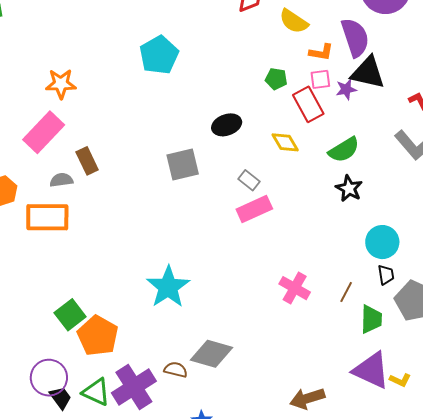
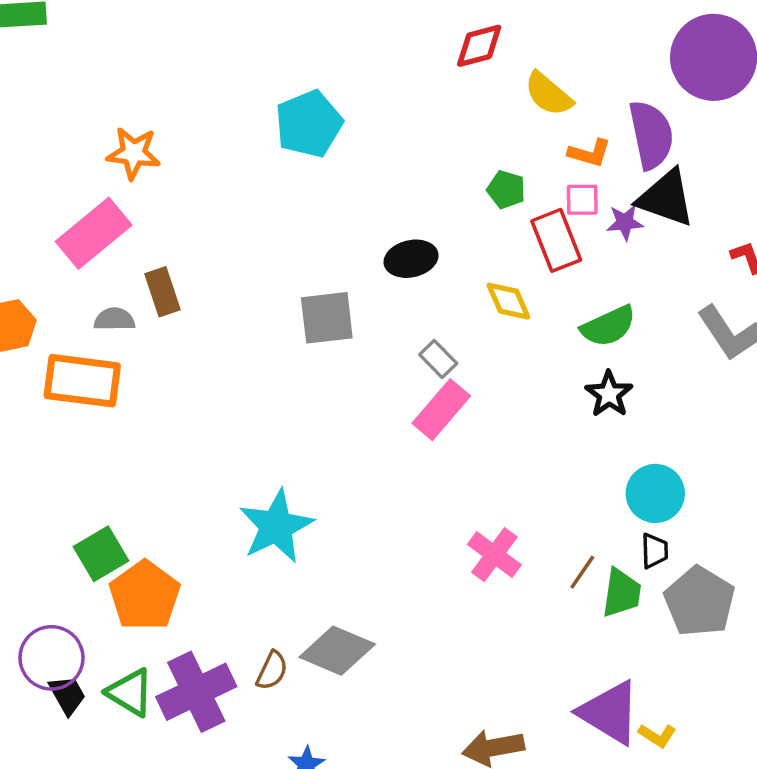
pink rectangle: (254, 209) -> (441, 410), turned -32
green trapezoid: (371, 319) -> (622, 593), moved
brown semicircle: (176, 370) -> (272, 671), turned 95

